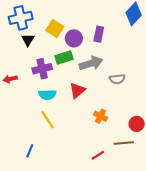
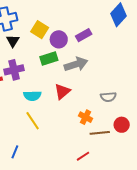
purple rectangle: (99, 34) -> (84, 35), turned 49
purple cross: (42, 69) -> (14, 70), moved
gray semicircle: (117, 79) -> (108, 97), moved
brown line: (124, 143) -> (100, 133), moved

